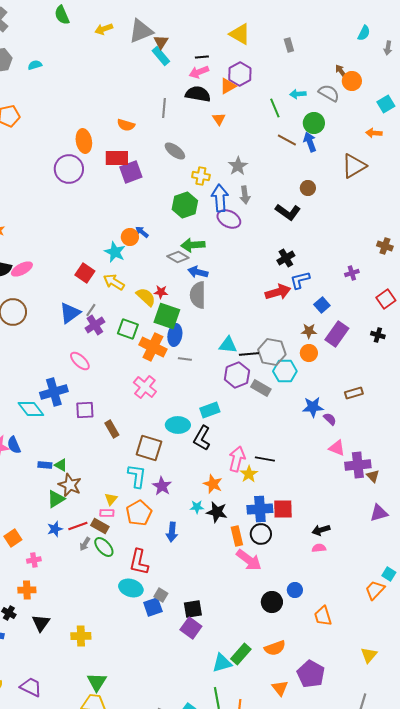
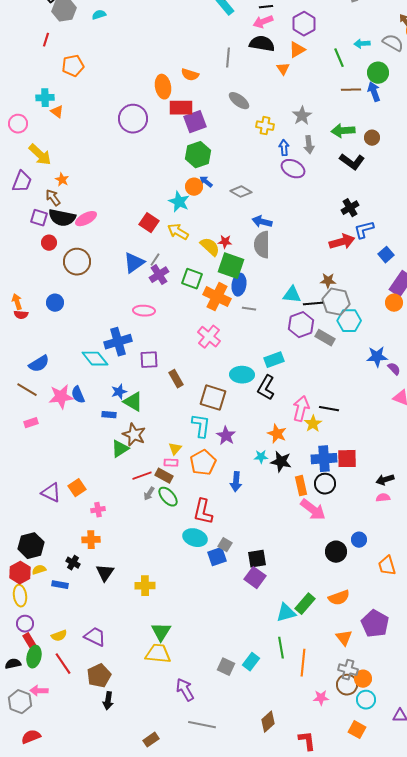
orange triangle: (228, 86) -> (297, 50), moved
brown line: (287, 140) -> (351, 90), turned -30
orange ellipse: (84, 141) -> (163, 87), moved
blue arrow: (220, 198) -> (284, 148), size x0.6
green hexagon: (185, 205) -> (198, 155), moved
green arrow: (193, 245) -> (343, 131), moved
gray diamond: (178, 257) -> (241, 192), moved
brown star: (309, 331) -> (328, 281), moved
orange circle: (309, 353) -> (394, 303), moved
pink ellipse: (80, 361) -> (144, 311), turned -40
green triangle: (61, 465) -> (133, 402), moved, size x1.5
blue star: (55, 529) -> (119, 392), moved

